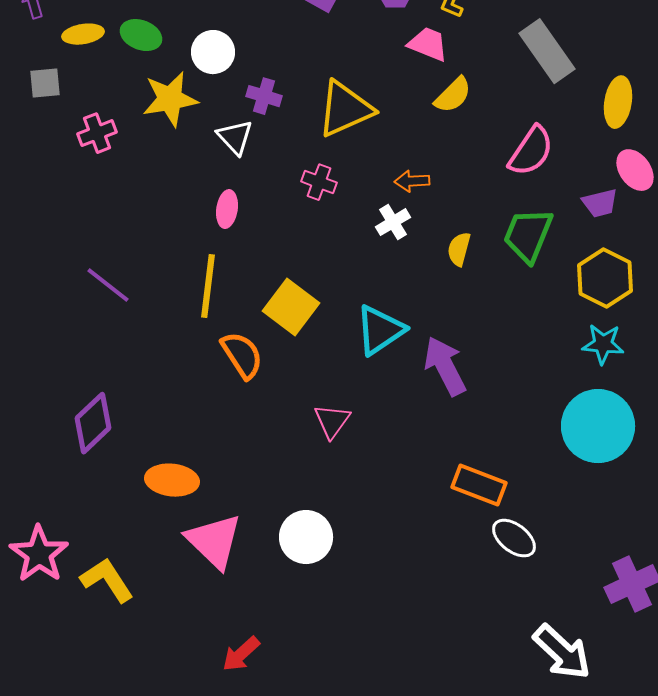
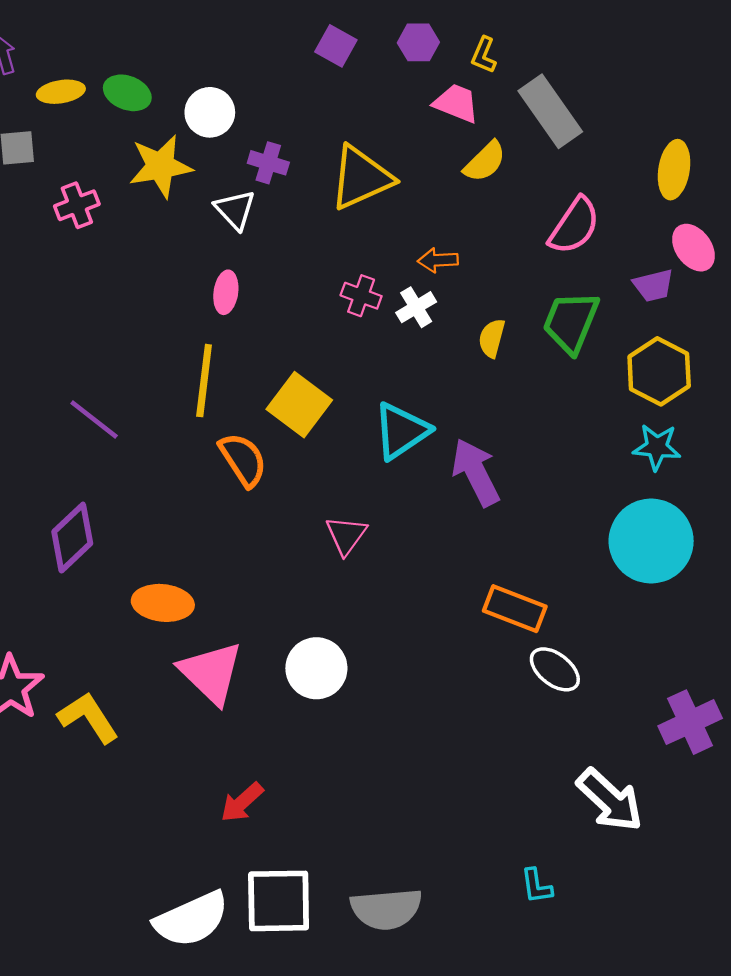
gray rectangle: (547, 51) -> (550, 111), moved
pink cross: (319, 182) -> (361, 296), moved
purple line: (108, 285) -> (94, 420), moved

